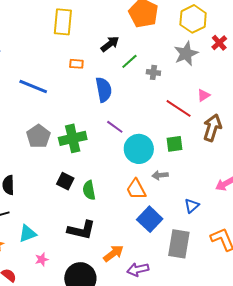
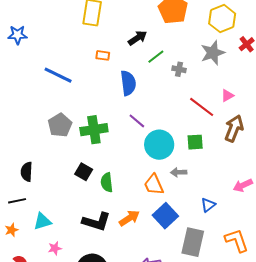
orange arrow: (113, 253) -> (129, 218), moved

